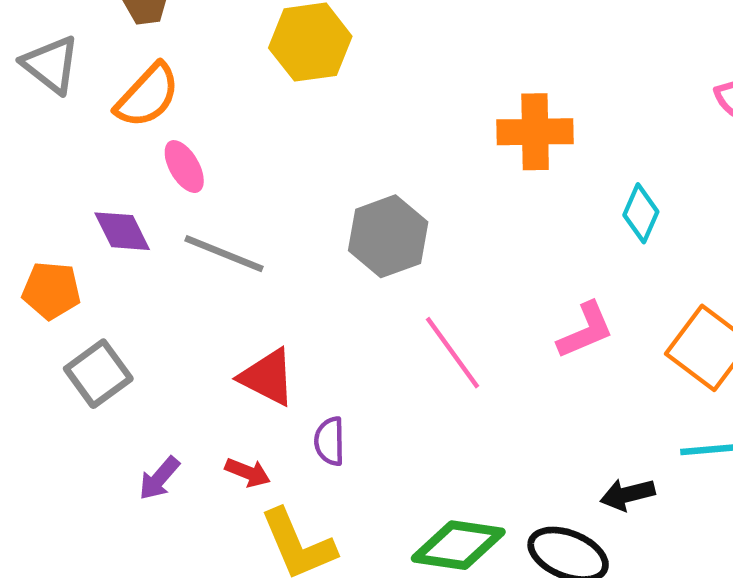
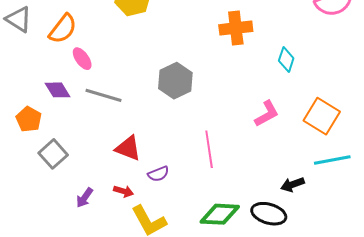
orange pentagon: (51, 290) -> (29, 119), turned 30
pink line: (452, 353) -> (209, 149), moved, turned 33
purple semicircle: (330, 441) -> (158, 174), turned -105

